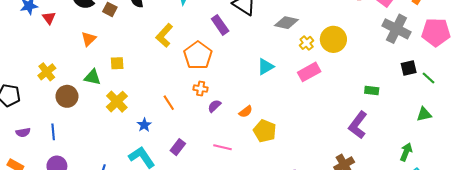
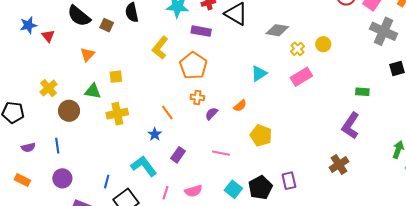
purple rectangle: (220, 25) -> (201, 31), moved, turned -42
yellow circle: (333, 39) -> (323, 44), size x0.6
yellow cross: (117, 102) -> (117, 114), turned 35
orange semicircle: (246, 112) -> (240, 106), moved
blue star: (144, 125) -> (155, 134), moved

